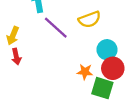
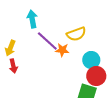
orange star: (85, 72) -> (62, 50), moved

